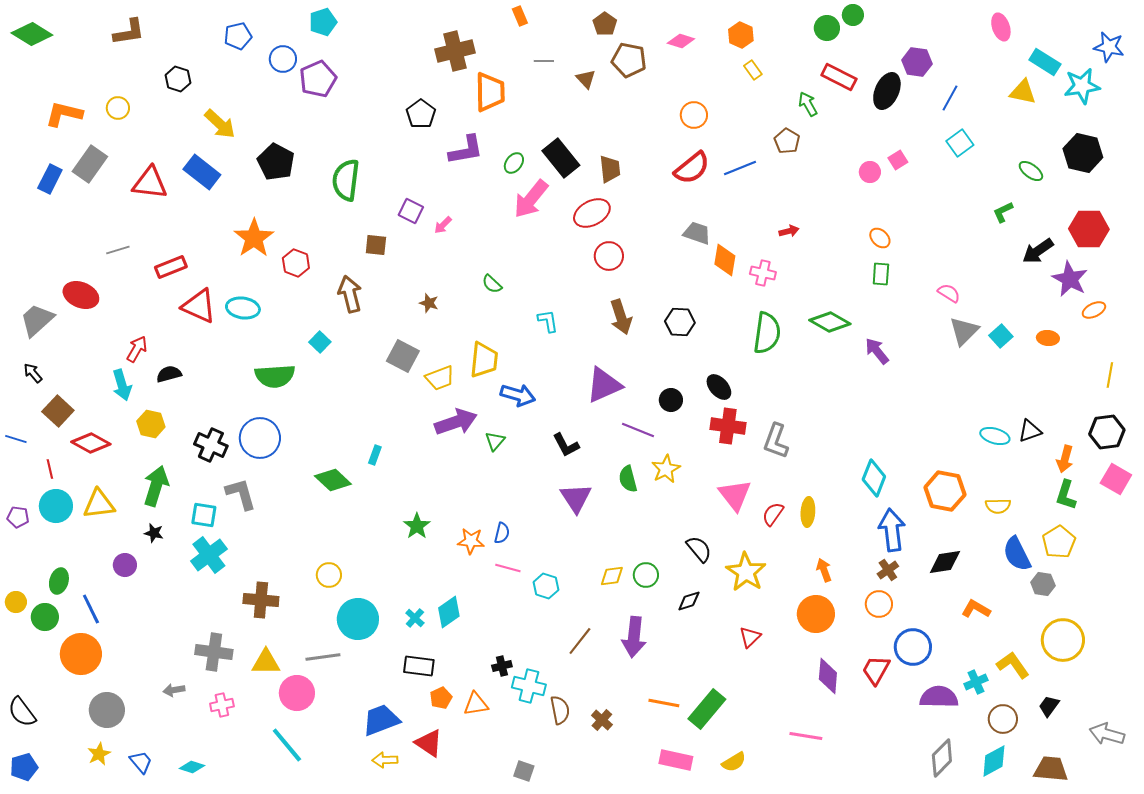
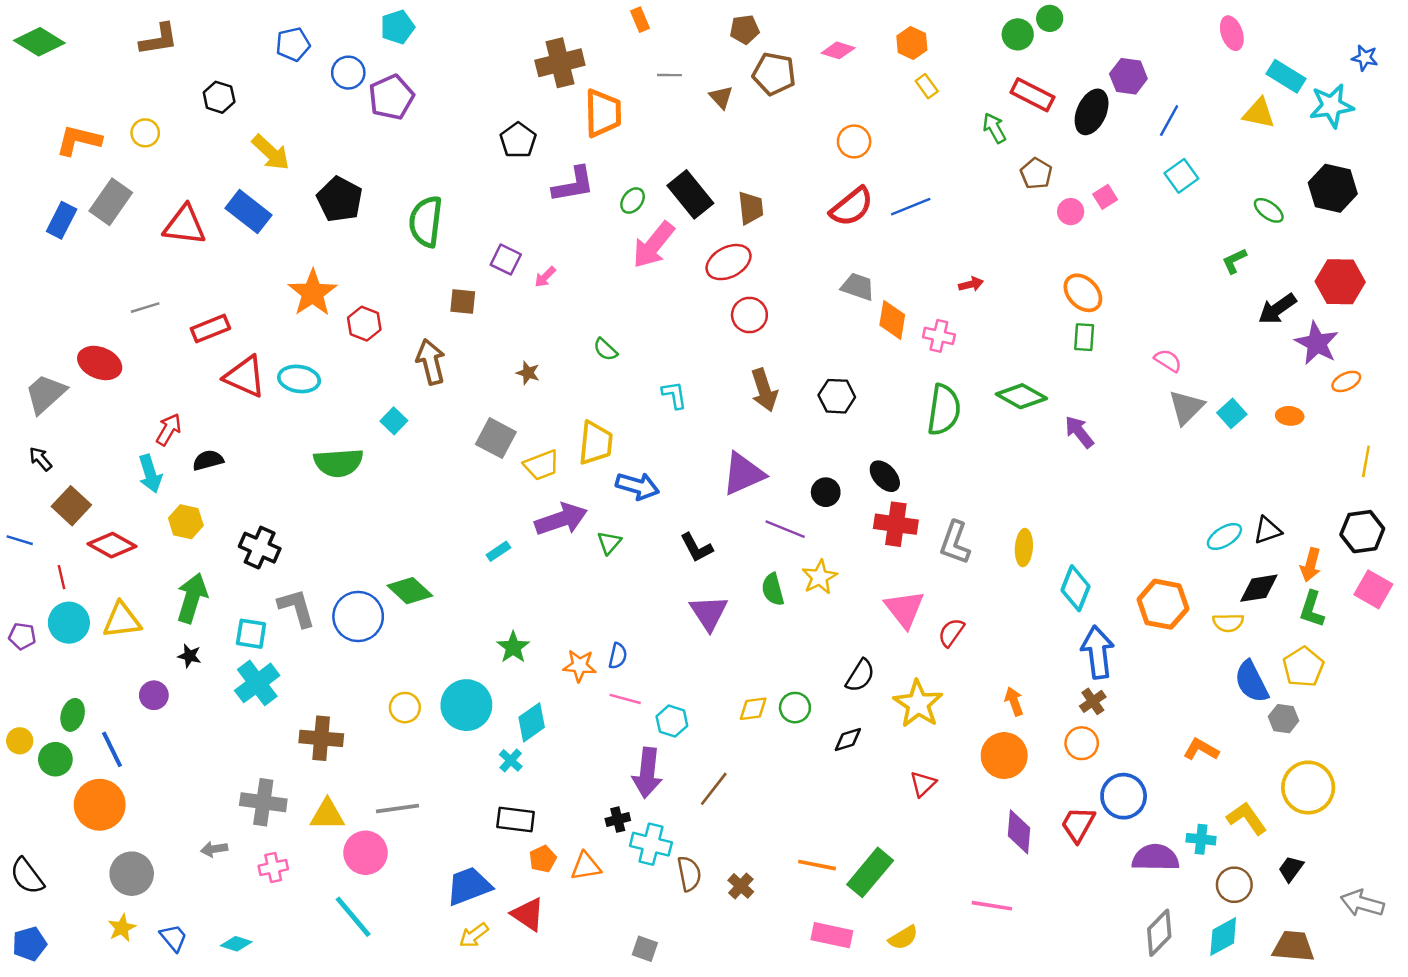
brown pentagon: (605, 24) -> (745, 29), turned 30
blue star: (1109, 47) -> (1365, 58), size x0.7
brown pentagon: (787, 141) -> (1036, 173), moved
orange ellipse: (880, 238) -> (1083, 293), size x1.5
cyan ellipse: (995, 436) -> (1224, 536), turned -48
blue circle: (260, 438) -> (358, 616), moved
cyan rectangle: (375, 455) -> (498, 551), moved, turned 36
yellow ellipse: (808, 512) -> (1024, 548), moved
black semicircle: (699, 549) -> (860, 676), turned 72
black diamond: (945, 562) -> (1259, 588), moved
cyan diamond: (449, 612) -> (532, 722), moved
cyan circle: (358, 619) -> (466, 705), moved
purple arrow: (634, 637) -> (647, 773), moved
cyan cross: (976, 682) -> (1201, 839), turned 30
yellow arrow: (385, 760) -> (474, 935), turned -35

